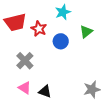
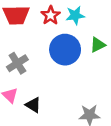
red star: (39, 29) -> (51, 15), moved
blue circle: (61, 41) -> (65, 50), size x1.6

